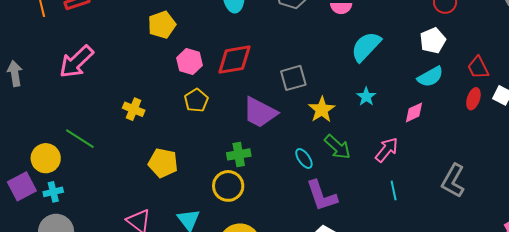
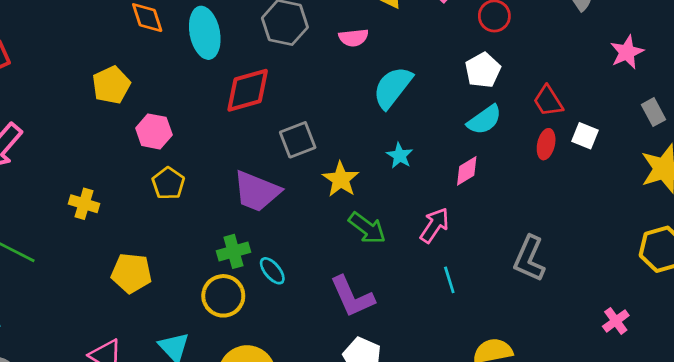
red diamond: (234, 60) -> (248, 90), moved
cyan ellipse: (304, 158) -> (272, 271), moved

